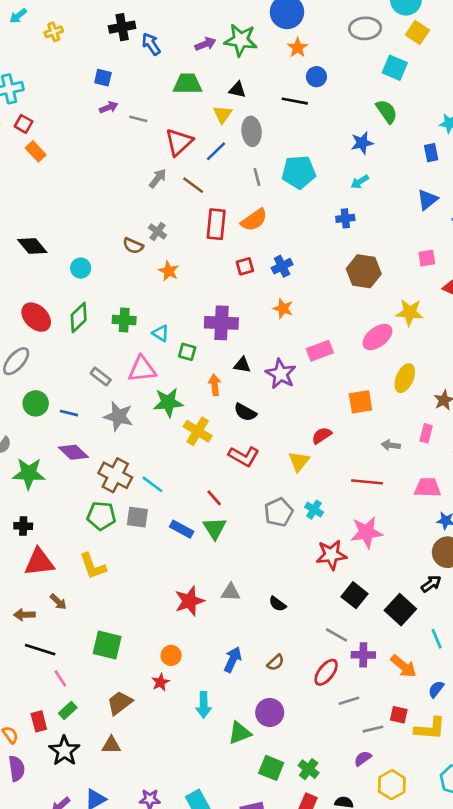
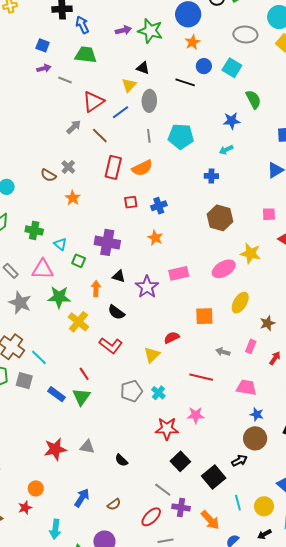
cyan square: (395, 68) -> (232, 68), moved
green trapezoid: (187, 84) -> (86, 55), moved
pink star: (366, 532) -> (196, 415), size x0.7

